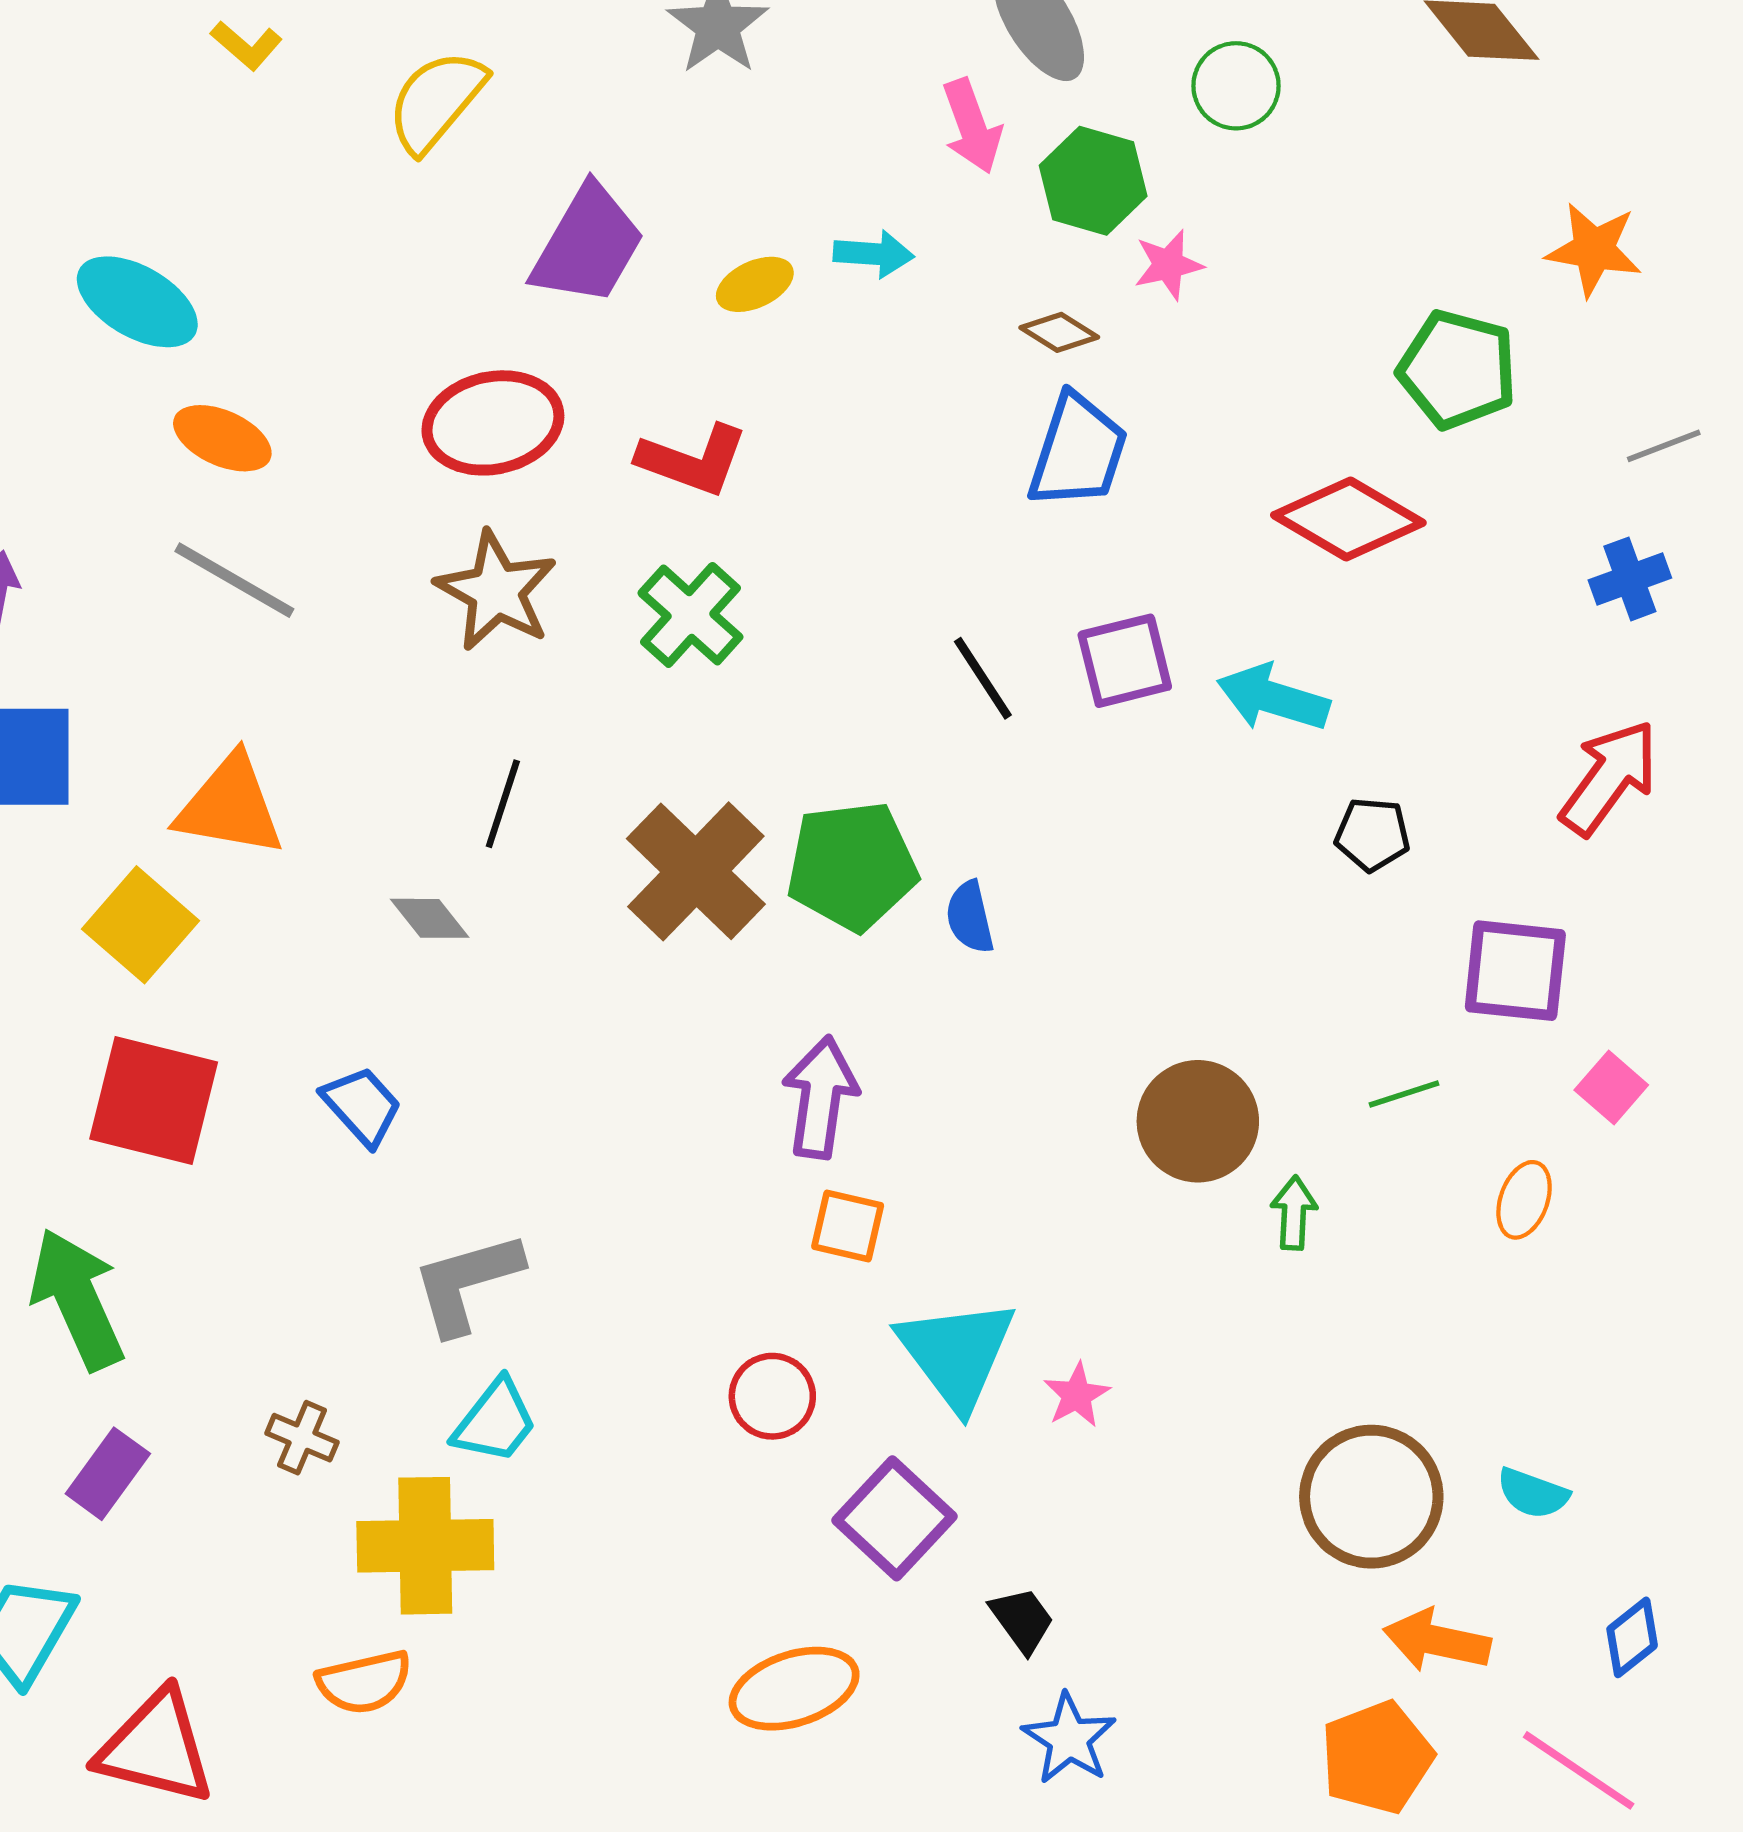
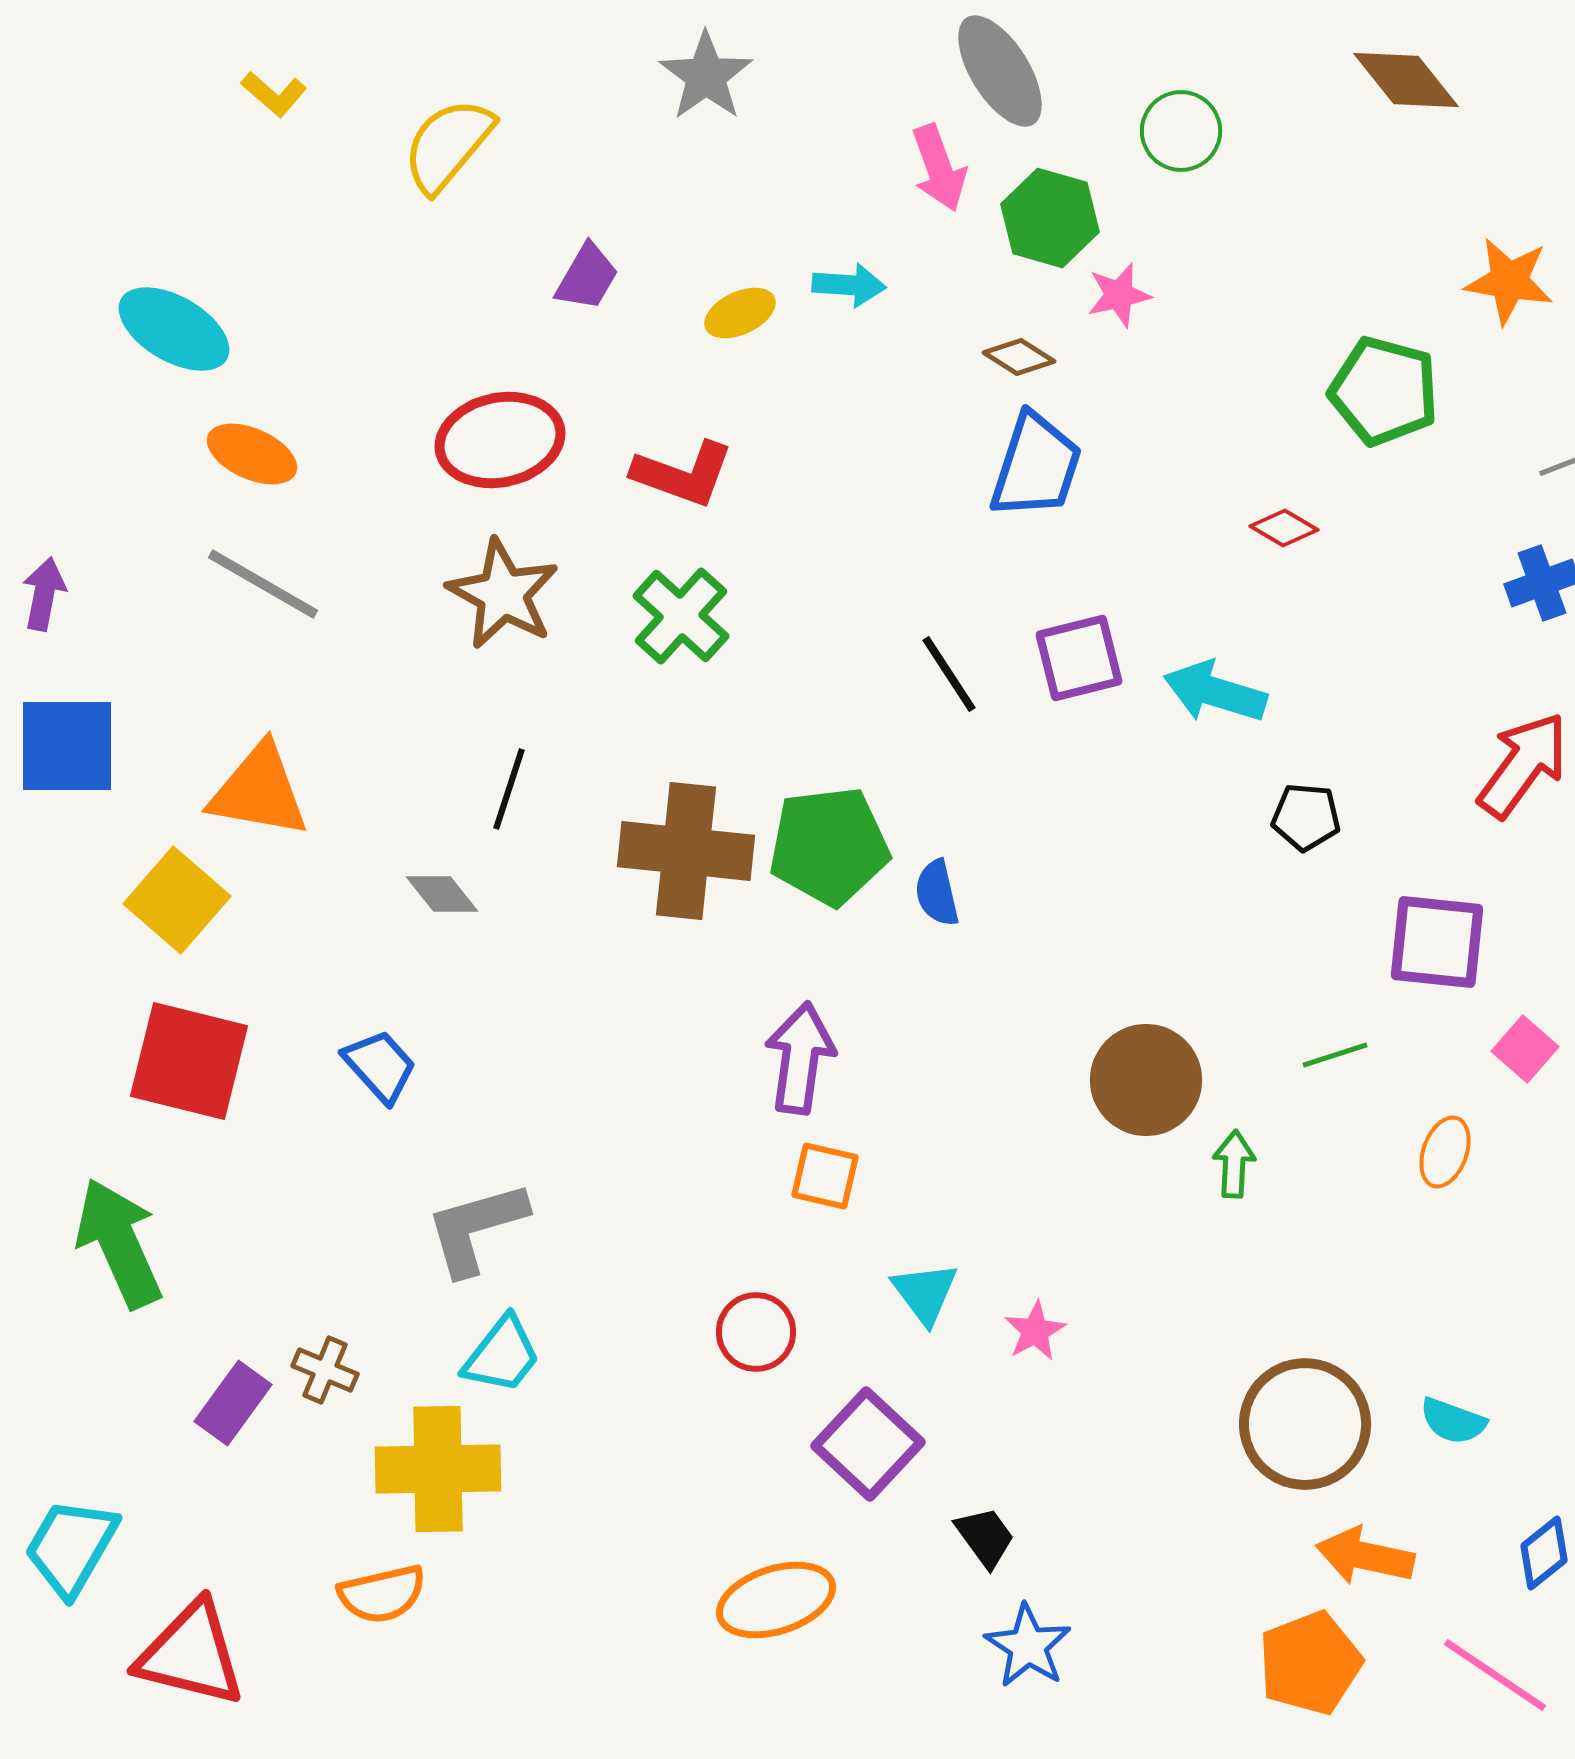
purple trapezoid: (588, 245) -> (587, 277), size x0.6
red diamond: (1348, 519) -> (1284, 528), size x0.5
brown cross: (696, 871) -> (686, 851), turned -38
cyan triangle: (957, 1354) -> (925, 1293), size x0.6
purple rectangle: (108, 1474) -> (233, 1403), moved

